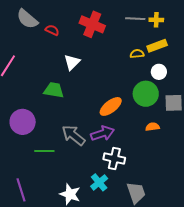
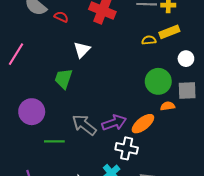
white circle: (159, 72) -> (186, 59), moved
green trapezoid: (54, 90) -> (63, 79), turned -80
orange ellipse: (111, 106) -> (143, 124), moved
orange semicircle: (153, 127) -> (168, 106), moved

